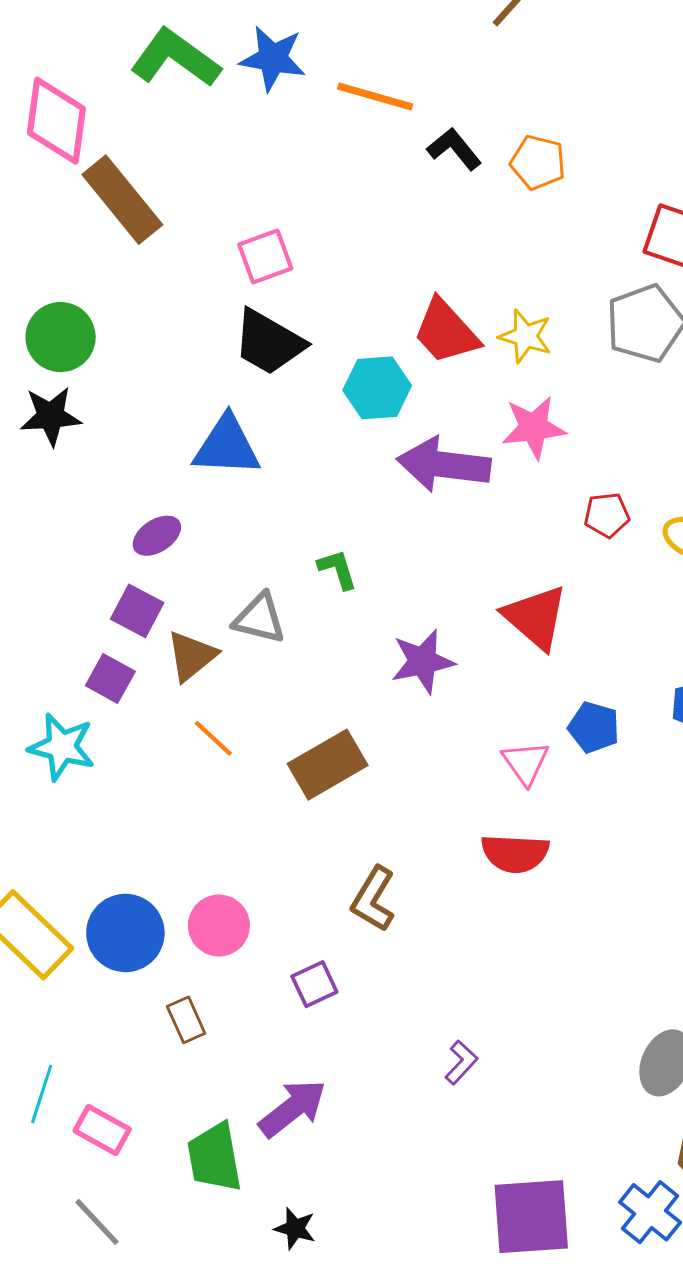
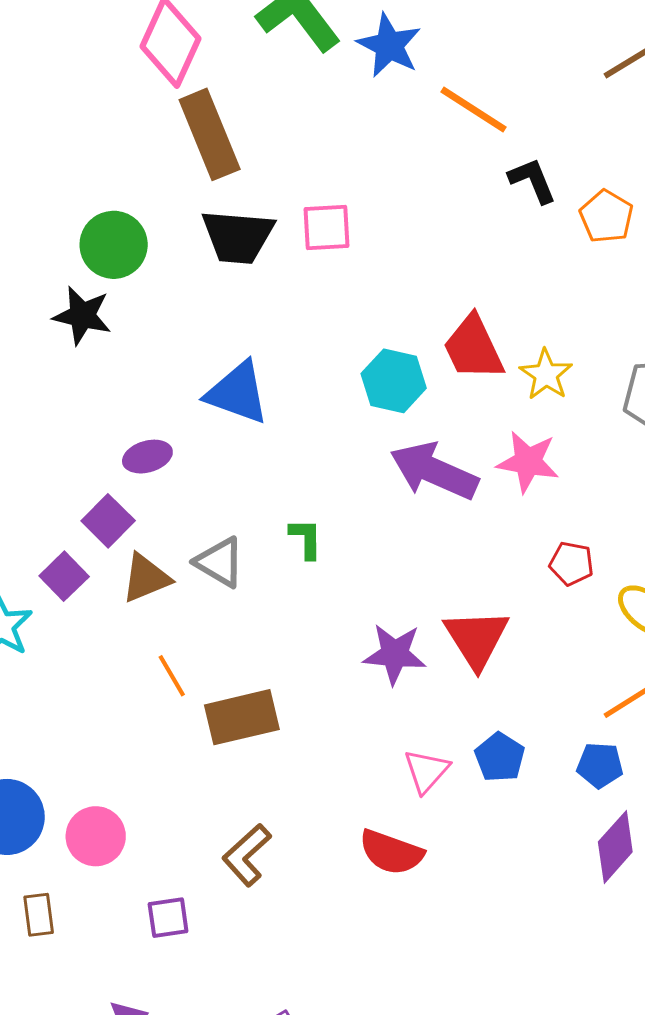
black trapezoid: (269, 342) -> (238, 237), moved, turned -42
purple star: (423, 661) -> (395, 654), moved
orange line: (213, 738) -> (172, 676), moved

